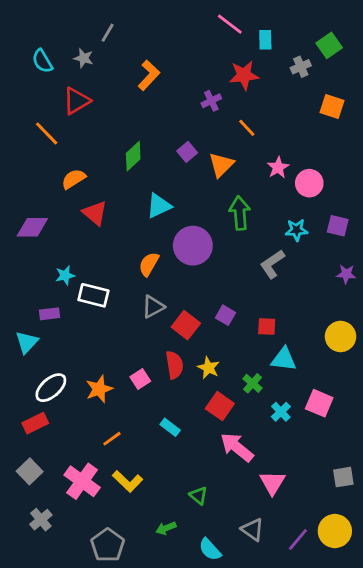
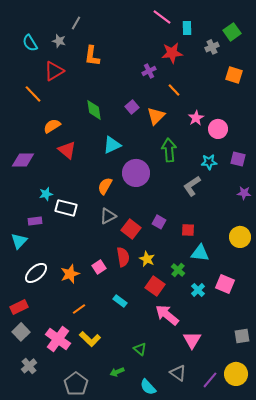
orange L-shape: (149, 75) -> (92, 56), moved, turned 145
green diamond: (133, 156) -> (94, 110), turned -55
red rectangle: (35, 423) -> (19, 307), moved

